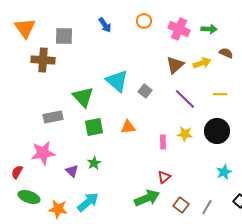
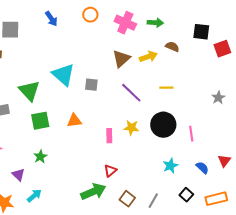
gray square: (145, 91) -> (91, 85), turned -32
purple triangle: (72, 171) -> (18, 175), moved
cyan arrow: (88, 202) -> (34, 196), size x0.7

